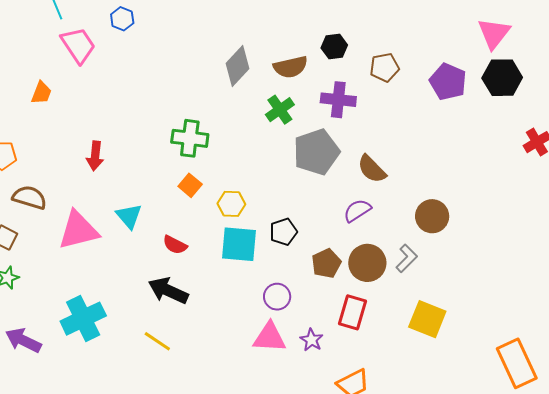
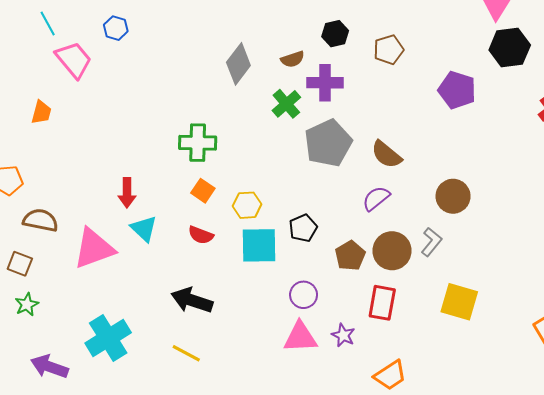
brown semicircle: (290, 67) -> (293, 59), size x0.7
purple pentagon: (448, 82) -> (457, 90), moved
purple cross: (338, 100) -> (325, 83), moved
red arrow: (95, 156) -> (127, 193), moved
red semicircle: (175, 245) -> (201, 235), moved

